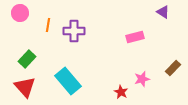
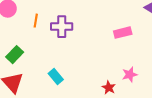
cyan rectangle: (68, 81) -> (56, 77), size x0.6

